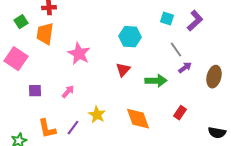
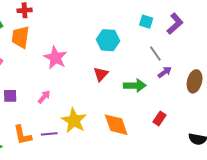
yellow star: (97, 115) -> (74, 121), size x1.4
purple line: (73, 128) -> (49, 134), turned 49

